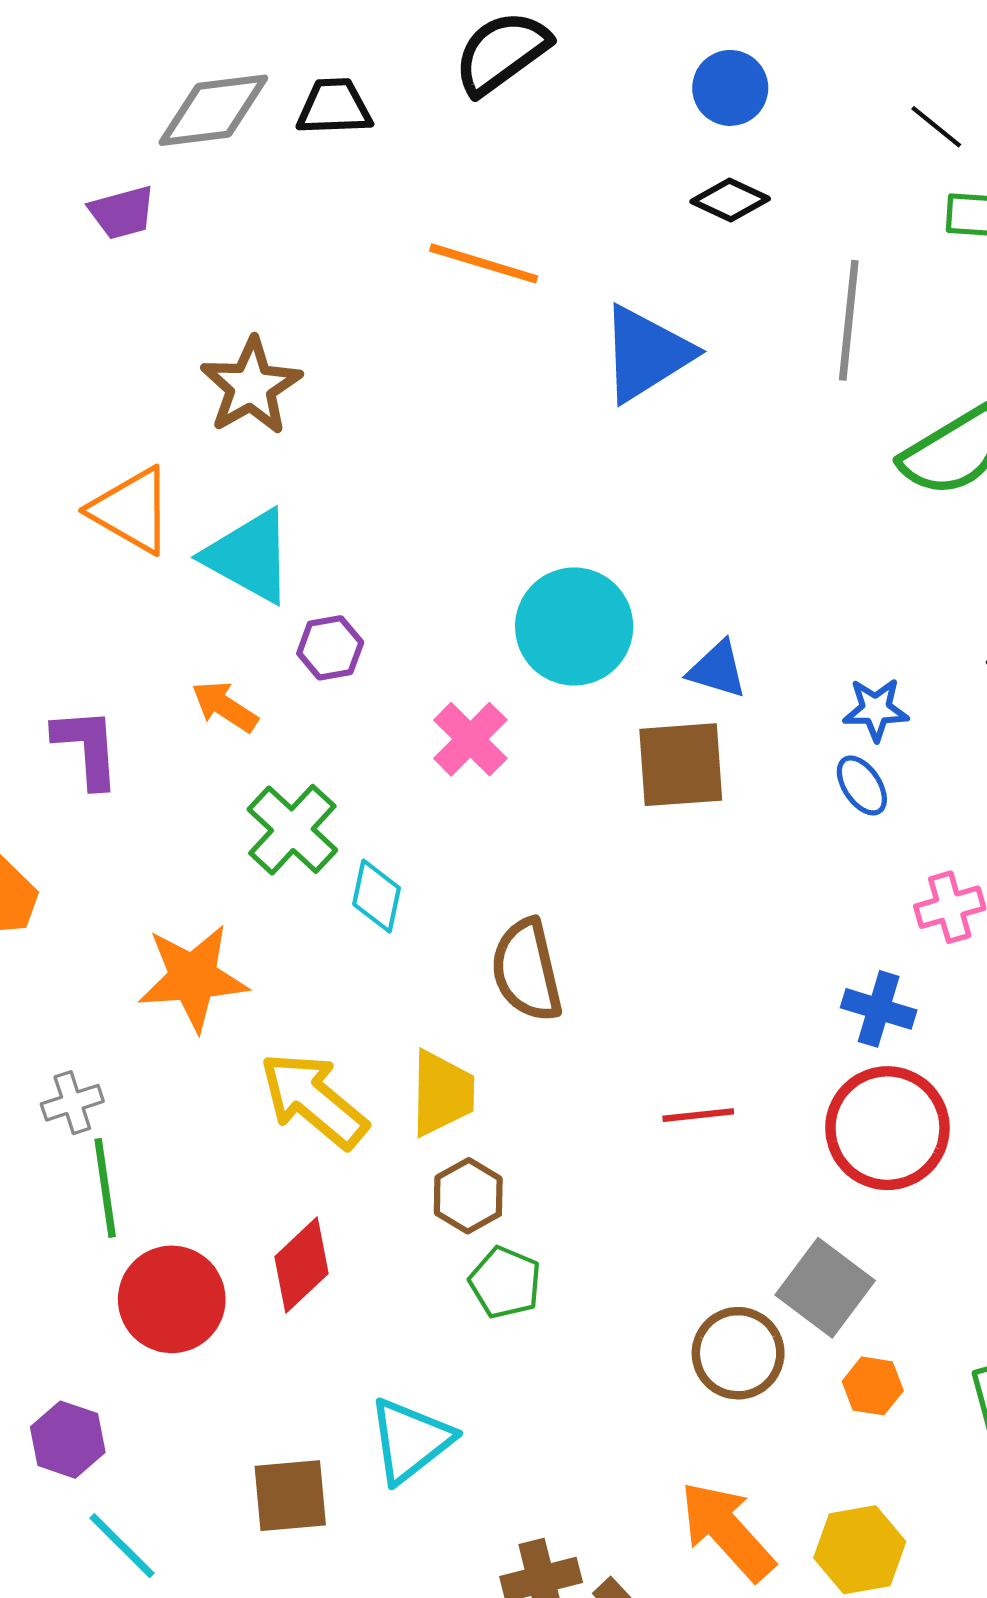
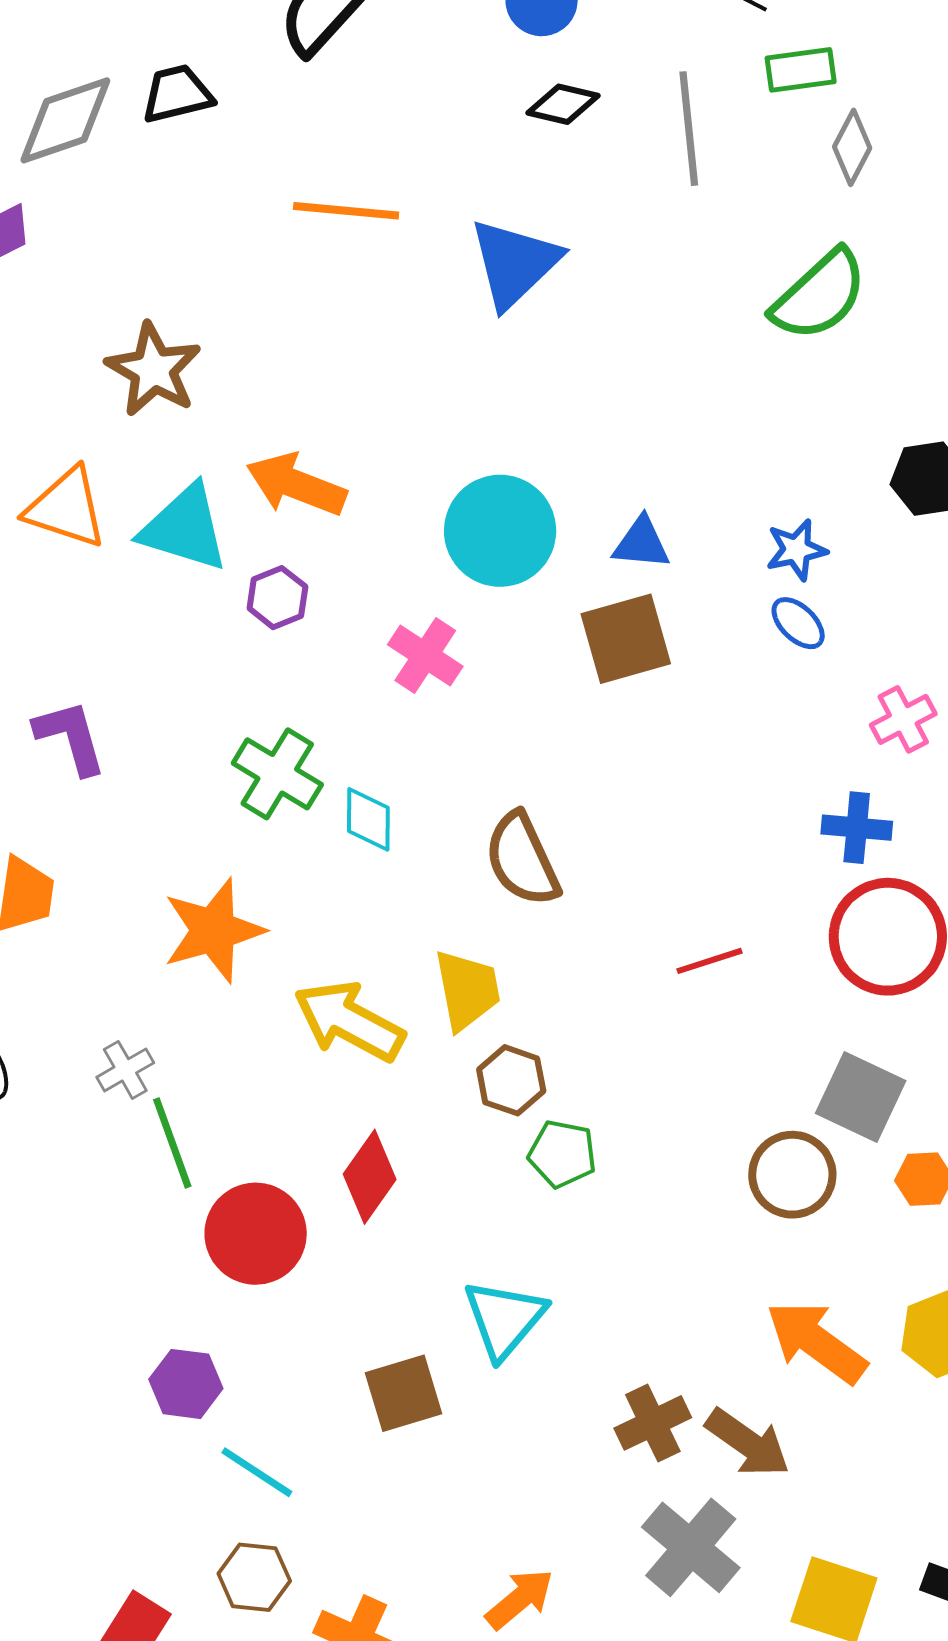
gray line: (849, 320) -> (689, 129), moved
orange arrow: (225, 707) -> (296, 485), moved, size x1.5

